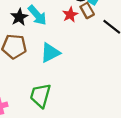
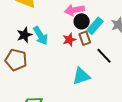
cyan triangle: (50, 53) -> (81, 76), moved

